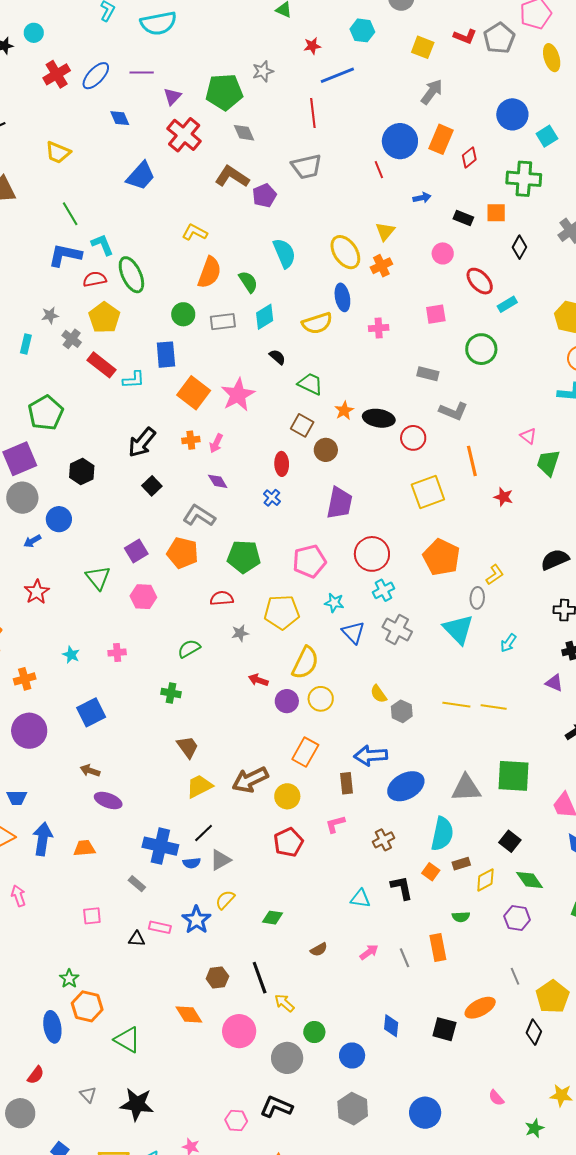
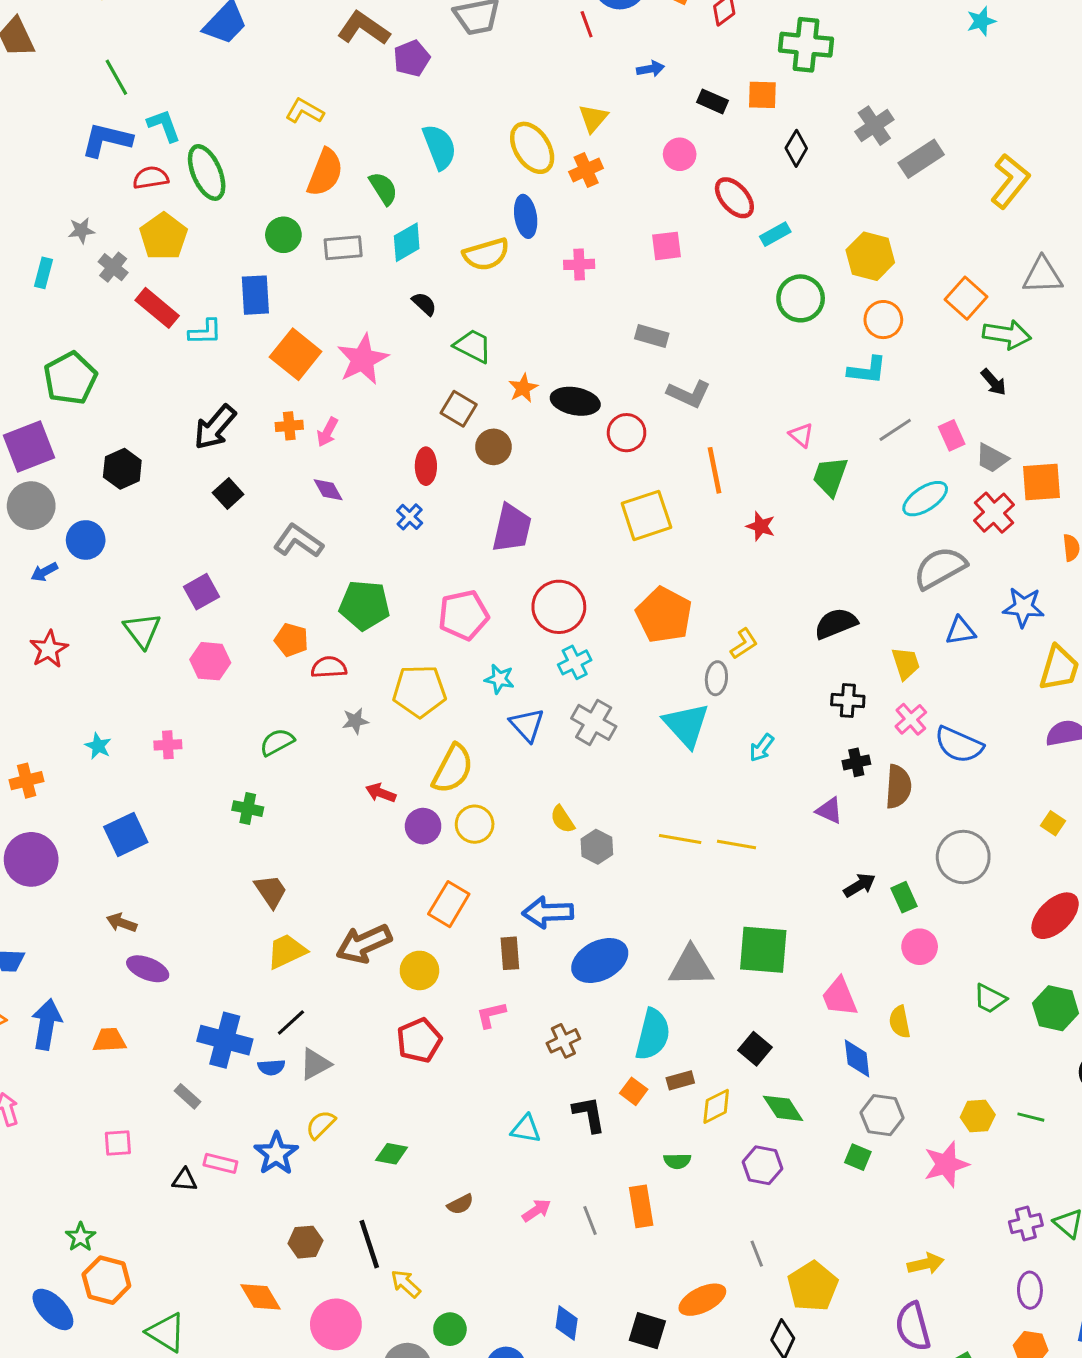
green circle: (481, 349) -> (801, 298), moved
orange pentagon: (182, 553) -> (291, 640), moved, size x0.7
blue ellipse: (52, 1027) -> (53, 1309), turned -36

